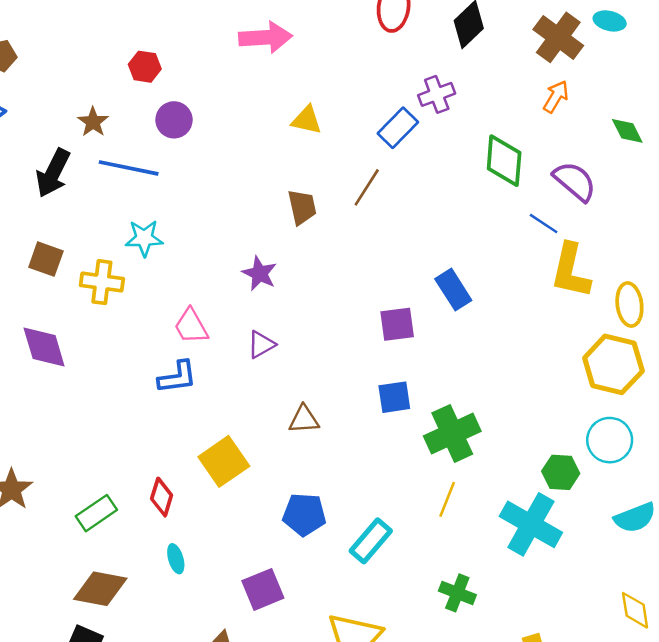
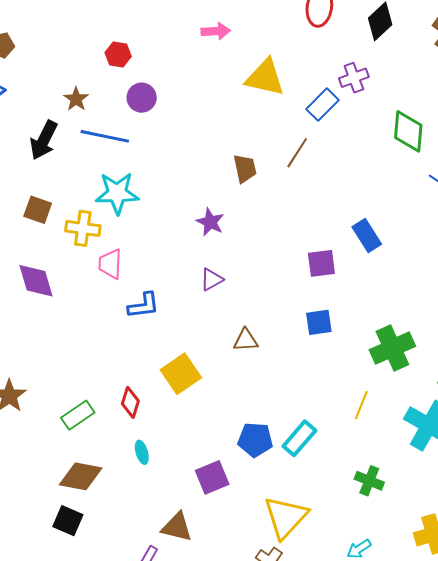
pink arrow: (265, 37) -> (216, 31), size x0.7
yellow triangle: (307, 120) -> (265, 78), moved, size x1.6
cyan star: (144, 238) -> (117, 193), size x1.4
pink trapezoid: (191, 326) -> (110, 264), moved, turned 32
green cross: (452, 434) -> (392, 348), moved
blue pentagon: (304, 514) -> (255, 440), moved

